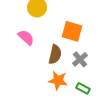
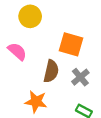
orange star: (58, 80) -> (36, 102), moved

